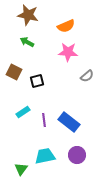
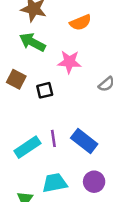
green arrow: (27, 42) -> (32, 42), size x1.5
pink star: (68, 52) -> (69, 62), moved
cyan rectangle: (23, 112) -> (27, 147), moved, size x1.5

